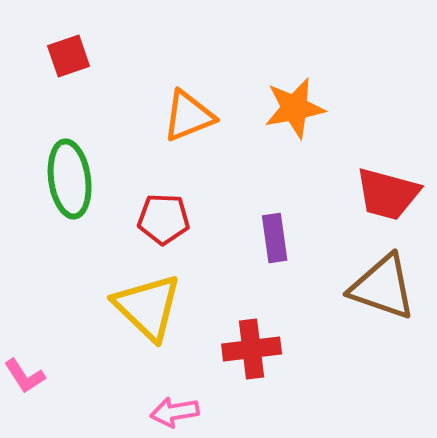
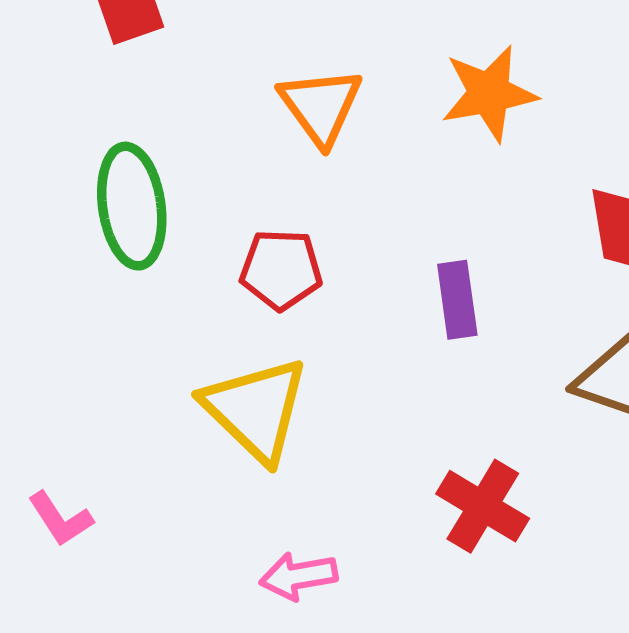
orange triangle: (189, 116) -> (321, 106), turned -44
red cross: (252, 349) -> (483, 506), moved, turned 38

